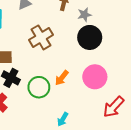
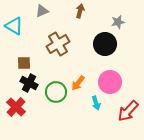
gray star: (84, 15) -> (118, 22), moved
cyan arrow: (63, 119) -> (96, 103), moved, turned -48

